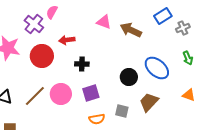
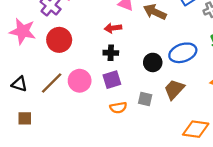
red arrow: (67, 40) -> (113, 28), moved
black cross: (82, 64) -> (111, 53), moved
blue ellipse: (157, 68) -> (183, 53), turned -60

